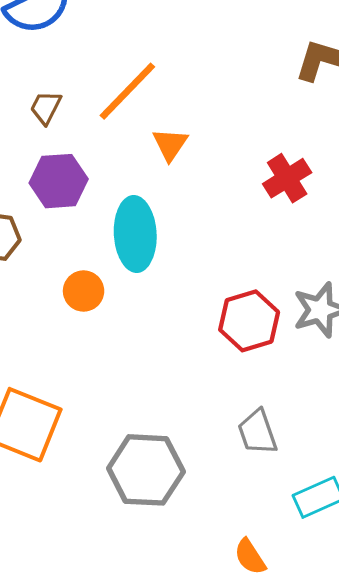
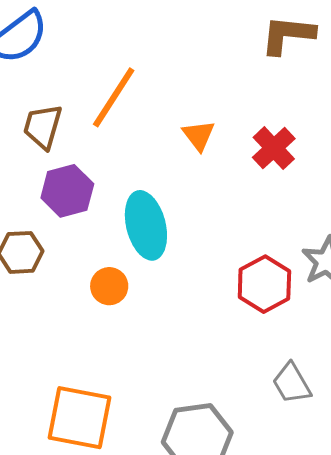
brown trapezoid: (46, 107) -> (43, 127), size x1.4
orange triangle: (170, 144) -> (199, 135), moved

